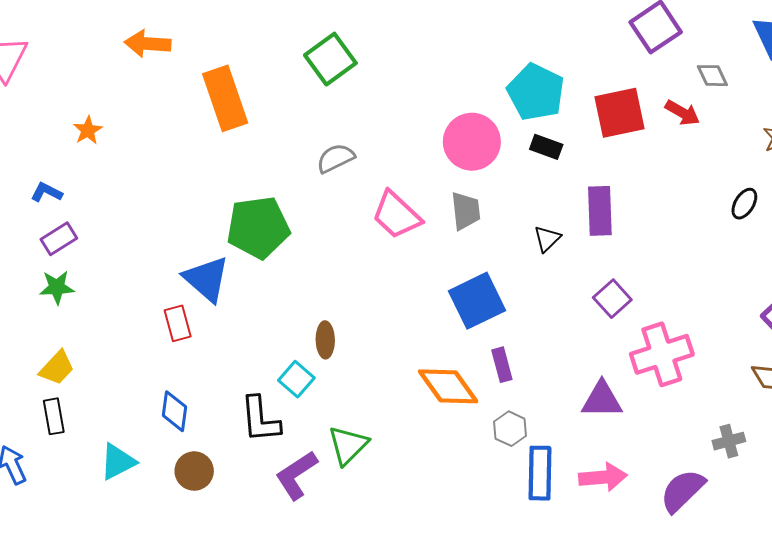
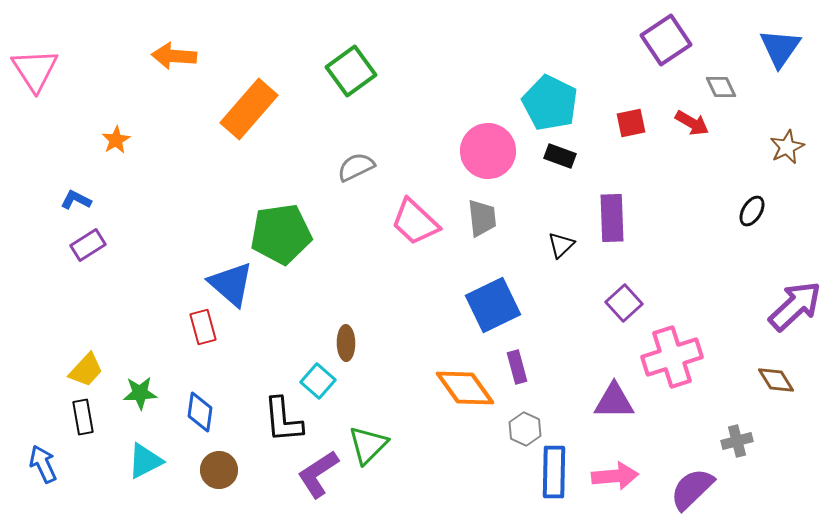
orange rectangle: (225, 98) -> (249, 109), turned 60
red square: (619, 113) -> (631, 123), size x0.6
green star: (57, 287) -> (140, 393), moved

